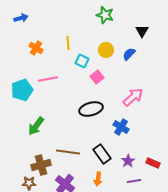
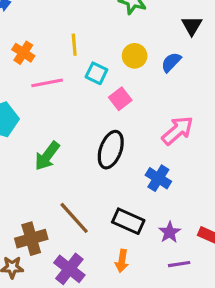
pink line: (48, 79) -> (47, 83), moved
black ellipse: (91, 109) -> (111, 150), turned -55
green arrow: (36, 126) -> (47, 156), moved
brown line: (68, 152) -> (74, 218), turned 40
black rectangle: (102, 154) -> (128, 221), turned -30

